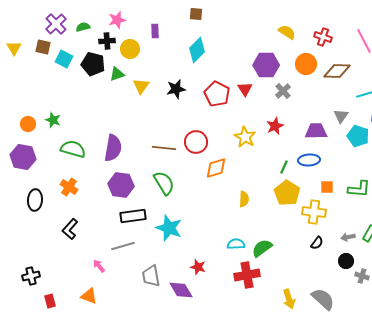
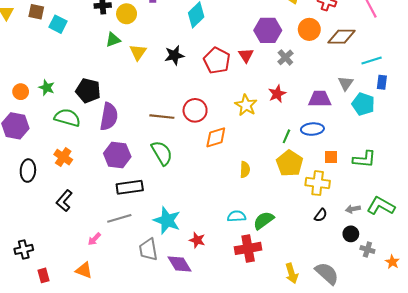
black pentagon: (93, 64) -> (88, 91), moved
cyan star: (169, 228) -> (167, 220), moved
pink arrow: (99, 266) -> (94, 239), turned -96

